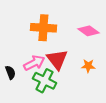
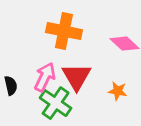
pink arrow: (34, 63) -> (45, 77), turned -45

